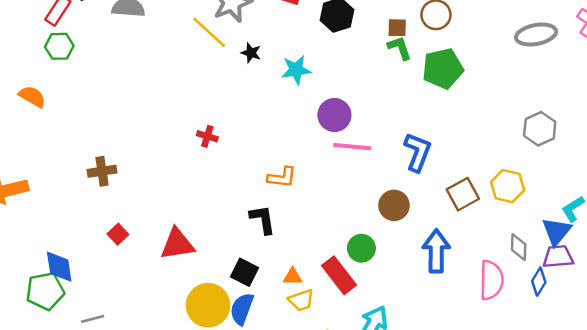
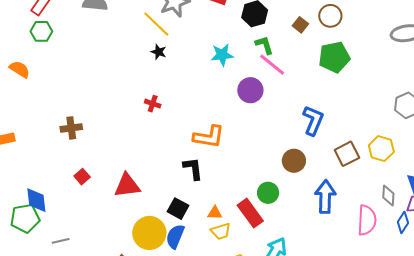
brown square: (397, 28) -> (300, 25), turned 35
green L-shape: (400, 48) -> (264, 45), moved
black star: (251, 53) -> (159, 52), moved
pink line: (352, 147) -> (272, 65), moved, turned 32
orange L-shape: (282, 177) -> (209, 137), size x1.4

